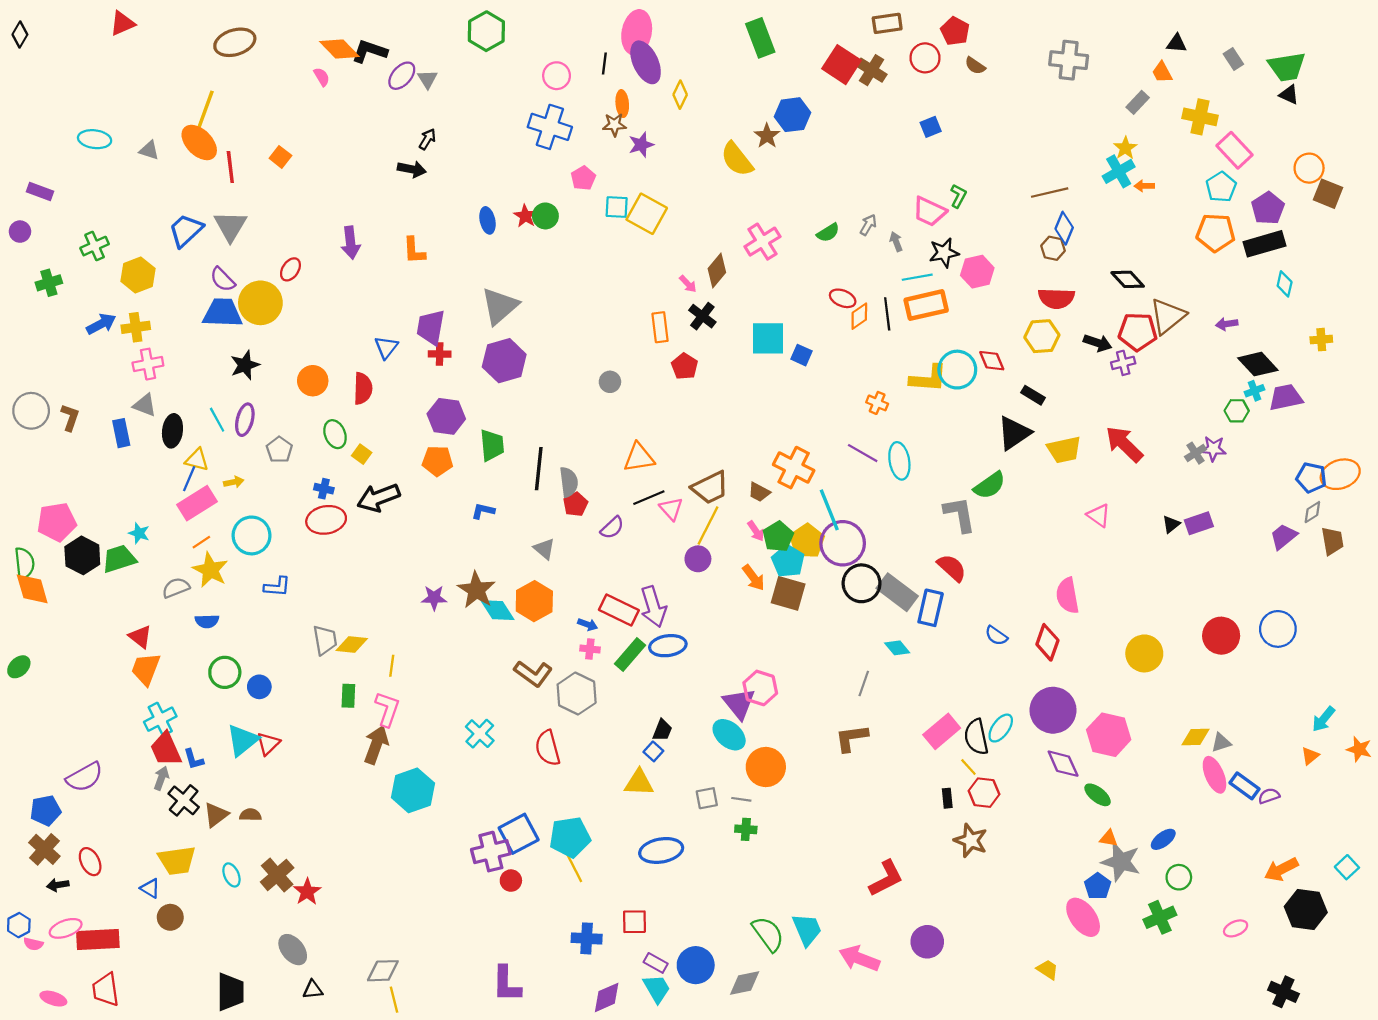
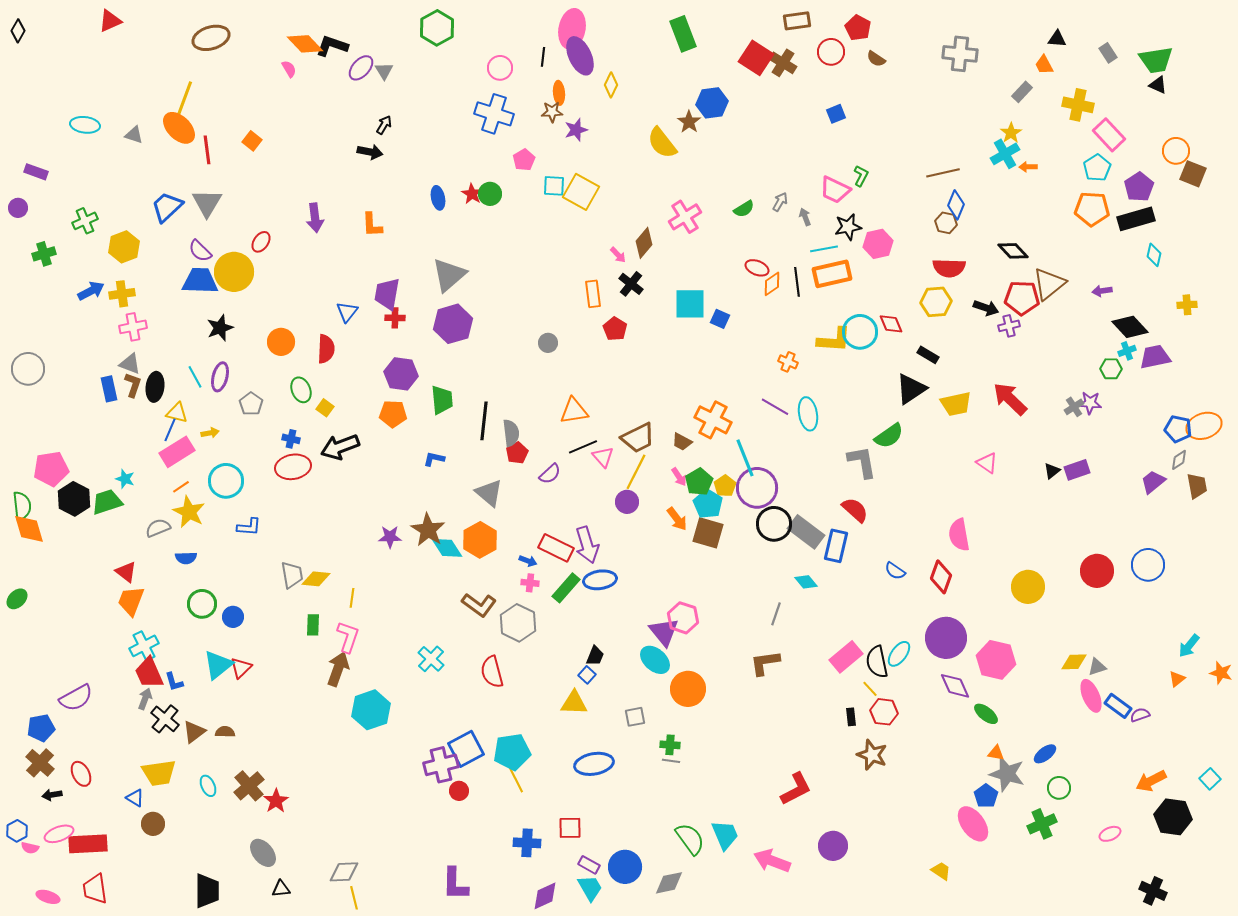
brown L-shape: (70, 417) -> (133, 385), moved
yellow pentagon: (807, 541) -> (725, 486), size x0.7
gray triangle: (544, 549) -> (489, 493), size x1.4
gray line: (741, 799) -> (671, 761), moved

